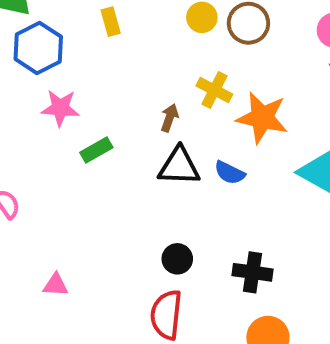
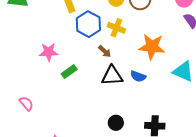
blue hexagon: (38, 48) -> (88, 24), moved
yellow cross: (214, 90) -> (116, 28), moved
brown arrow: (169, 118) -> (105, 51), turned 120

